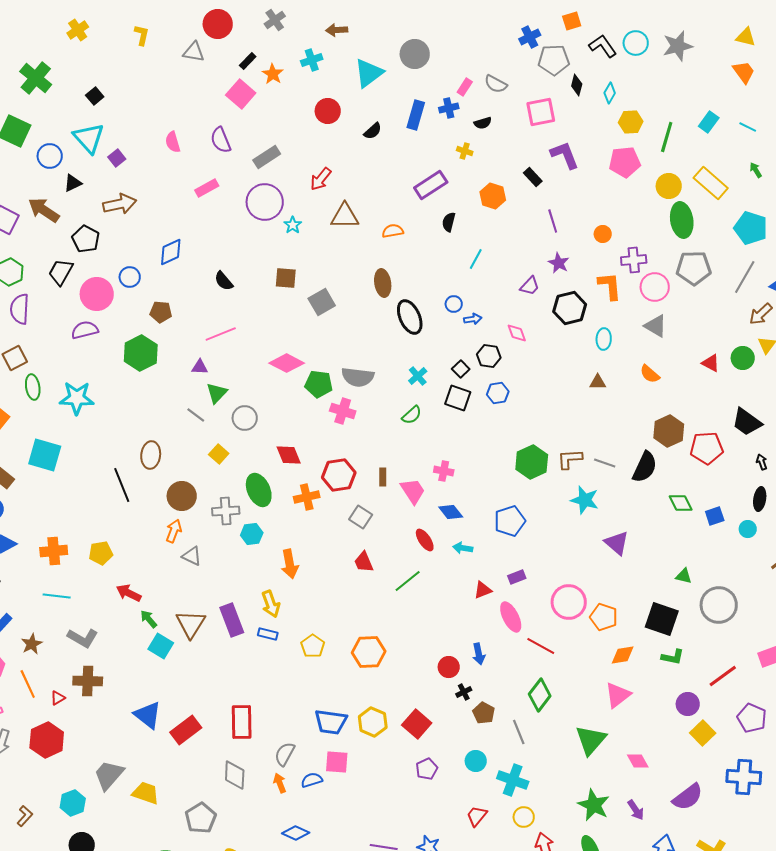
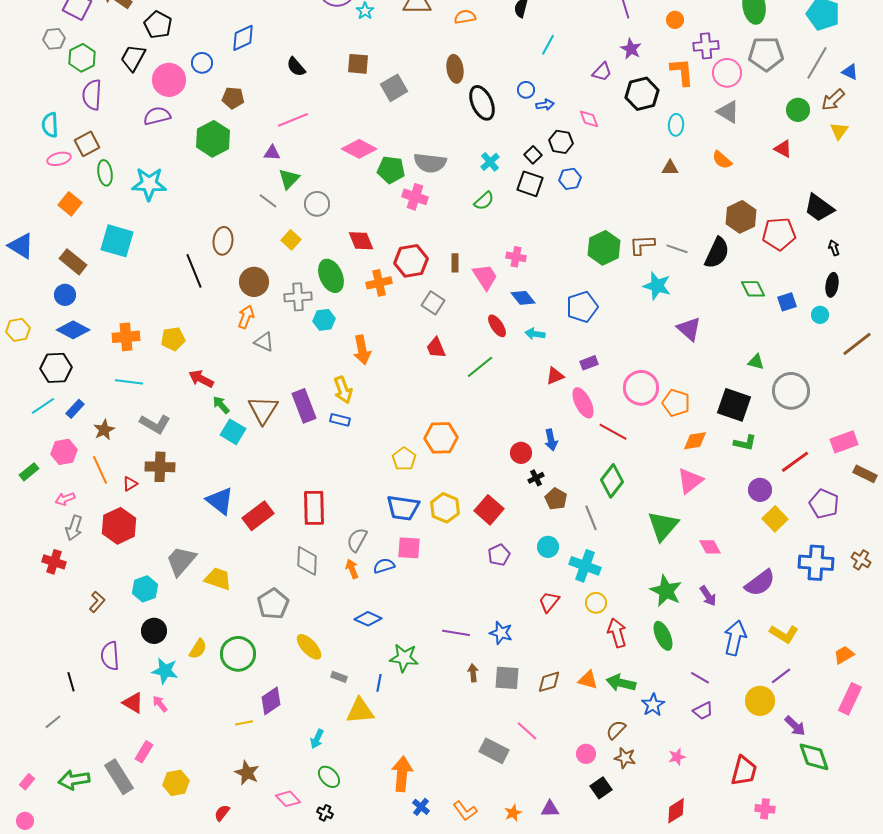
green circle: (743, 358) -> (798, 110), moved
yellow pentagon: (313, 646) -> (404, 459), moved

